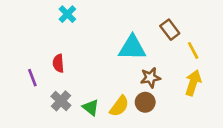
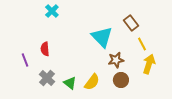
cyan triangle: (132, 48) -> (102, 37), turned 45
yellow line: (193, 50) -> (142, 44), moved
brown circle: (145, 102) -> (121, 80), moved

